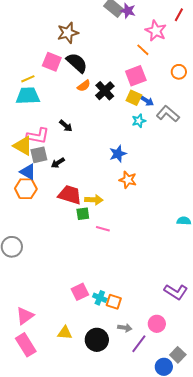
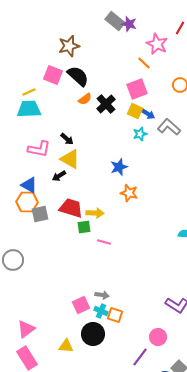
yellow triangle: (23, 146) -> (70, 159), moved
gray square: (39, 155) -> (40, 214), moved
gray arrow: (125, 328) -> (102, 295), moved
black circle: (97, 340) -> (93, 334), moved

